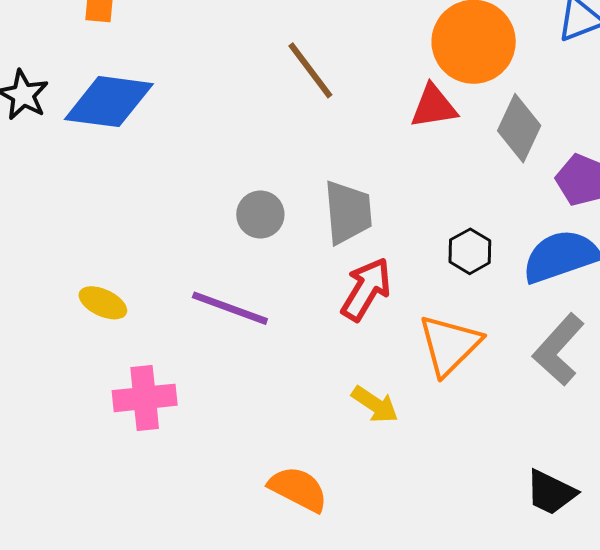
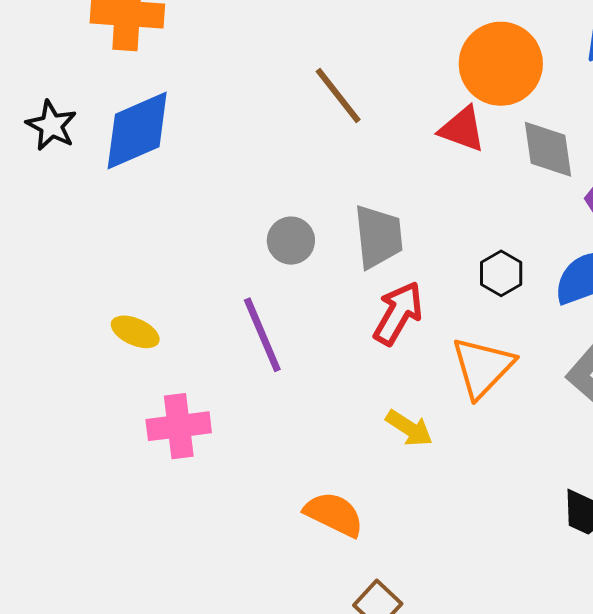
blue diamond: (109, 102) -> (137, 131), turned -30
red triangle: (434, 106) -> (462, 129), turned 30
gray diamond: (519, 128) -> (548, 149), turned -32
purple line: (230, 308) -> (262, 335), turned 48

